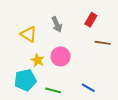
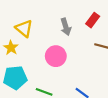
gray arrow: (57, 24) -> (66, 27), moved
yellow star: (37, 60) -> (11, 48), moved

